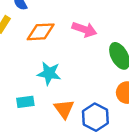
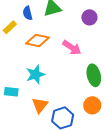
cyan star: (49, 73) -> (35, 75), turned 30

